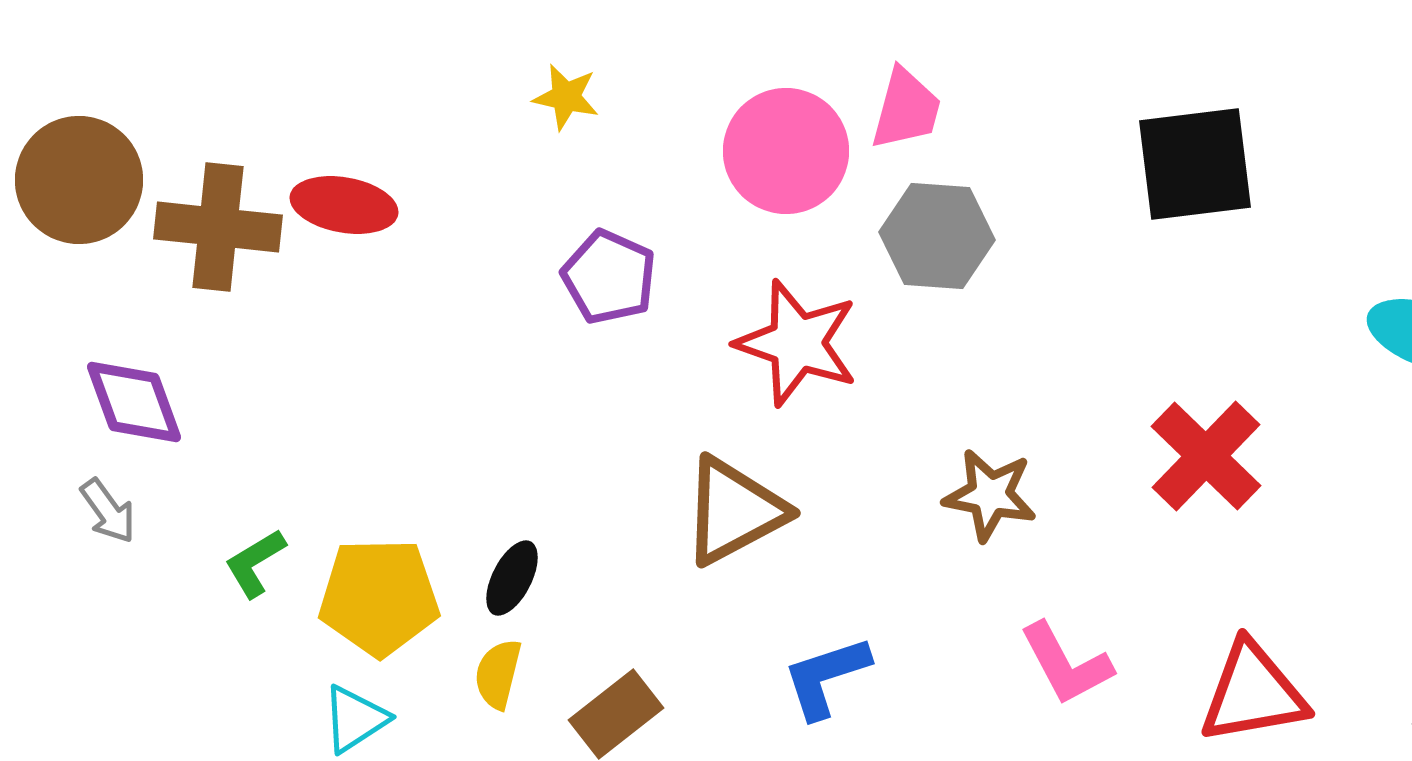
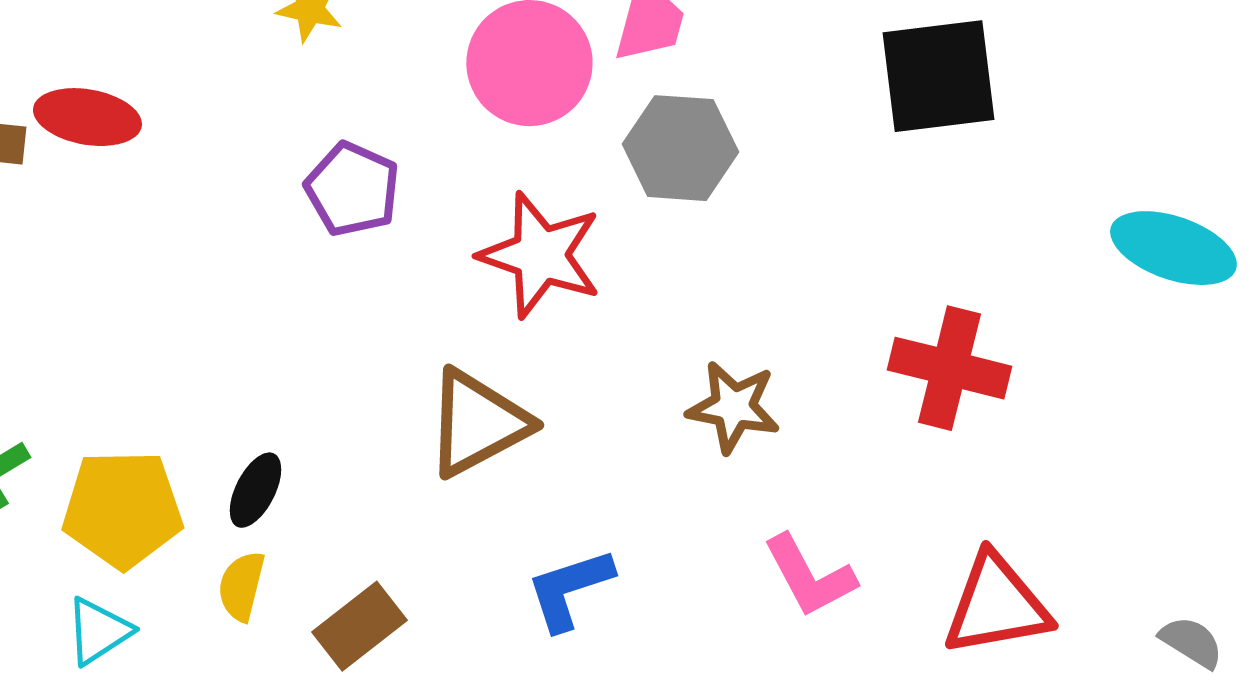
red cross: (1206, 456) -> (949, 368), turned -30

